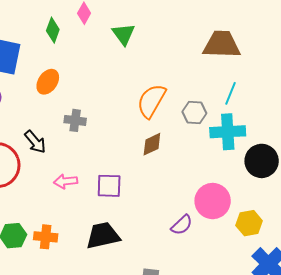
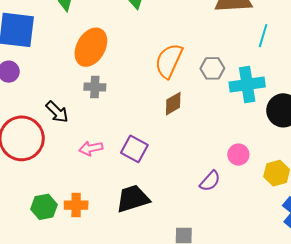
orange ellipse: (48, 82) -> (91, 47), moved, size x1.5
cyan line: (231, 93) -> (263, 36), moved
purple square: (109, 186) -> (134, 149), turned 32
pink circle: (213, 201) -> (238, 155), size x0.6

